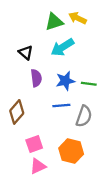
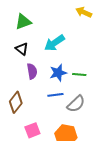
yellow arrow: (78, 18) -> (84, 12), moved
green triangle: (54, 22) -> (23, 22), moved
gray semicircle: (84, 116) -> (76, 104), turned 30

